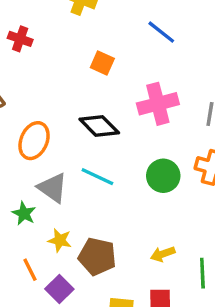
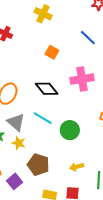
green circle: (163, 176) -> (70, 130), moved
yellow star: (60, 240) -> (19, 143), moved

